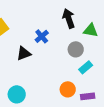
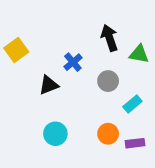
gray circle: (76, 49) -> (108, 81), moved
cyan circle: (17, 94) -> (55, 134), moved

